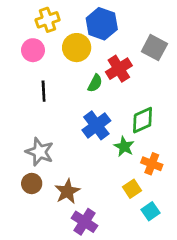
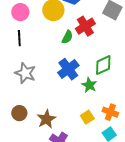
black line: (44, 91) -> (19, 38), moved
gray star: (40, 152) -> (25, 73), moved
orange cross: (152, 164) -> (110, 112), moved
yellow square: (132, 189) -> (87, 117), moved

